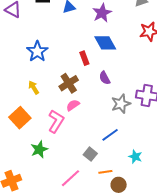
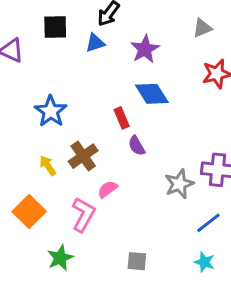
purple semicircle: (105, 78) -> (137, 146), moved
brown cross: (69, 83) -> (83, 156), moved
blue line: (110, 135) -> (208, 223), moved
gray square: (90, 154) -> (137, 261), turned -32

